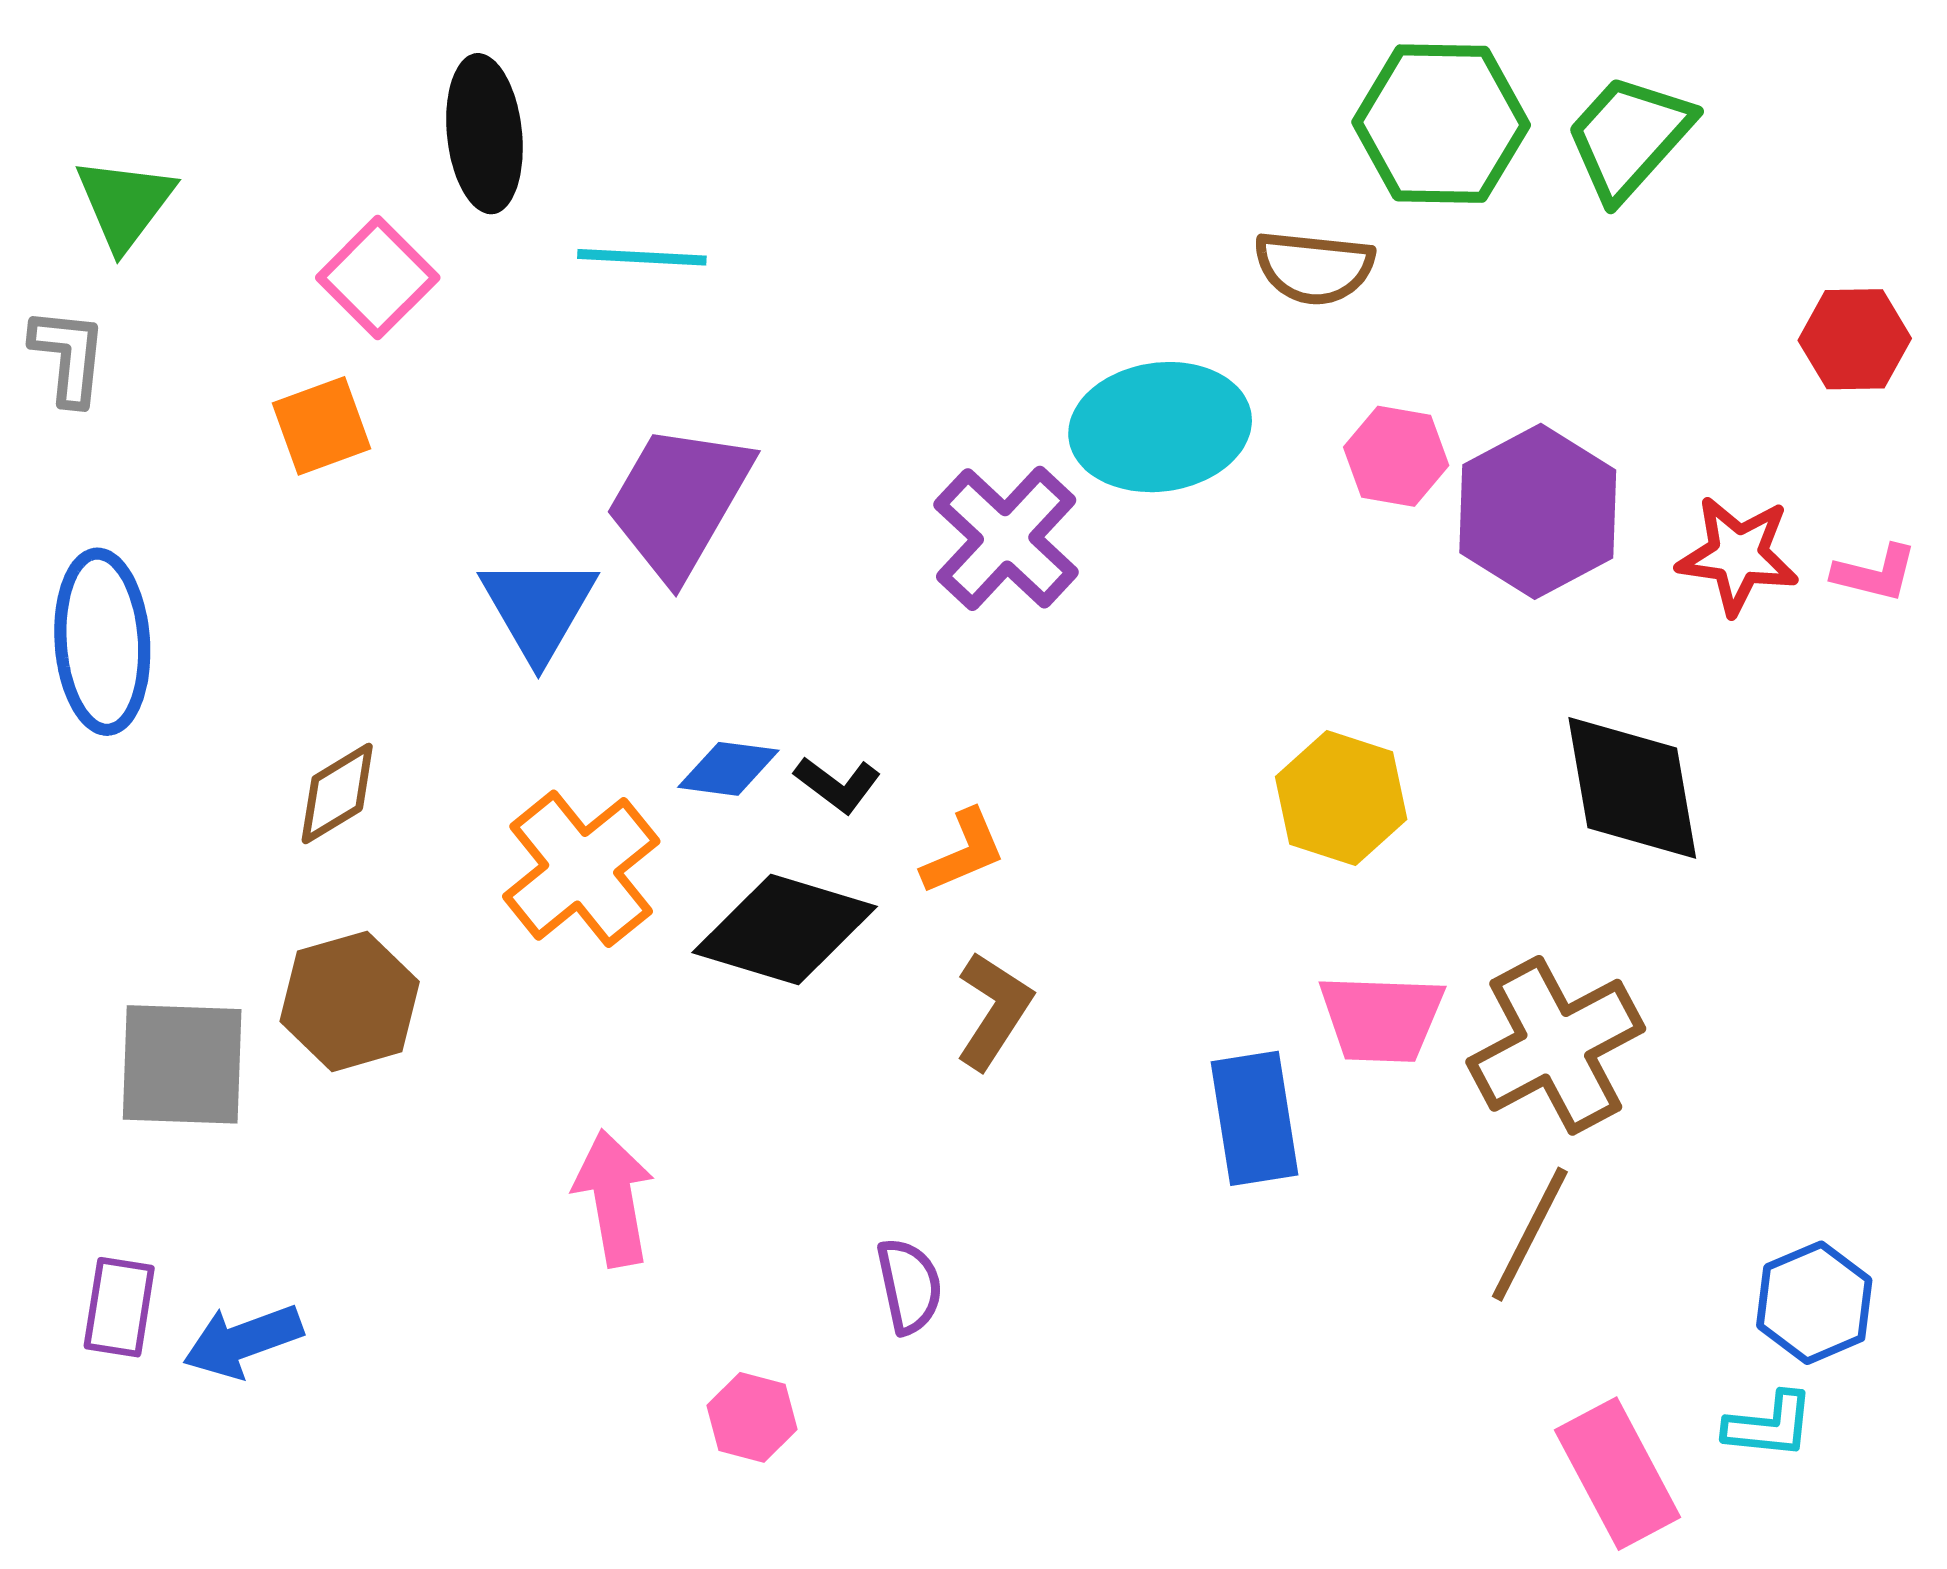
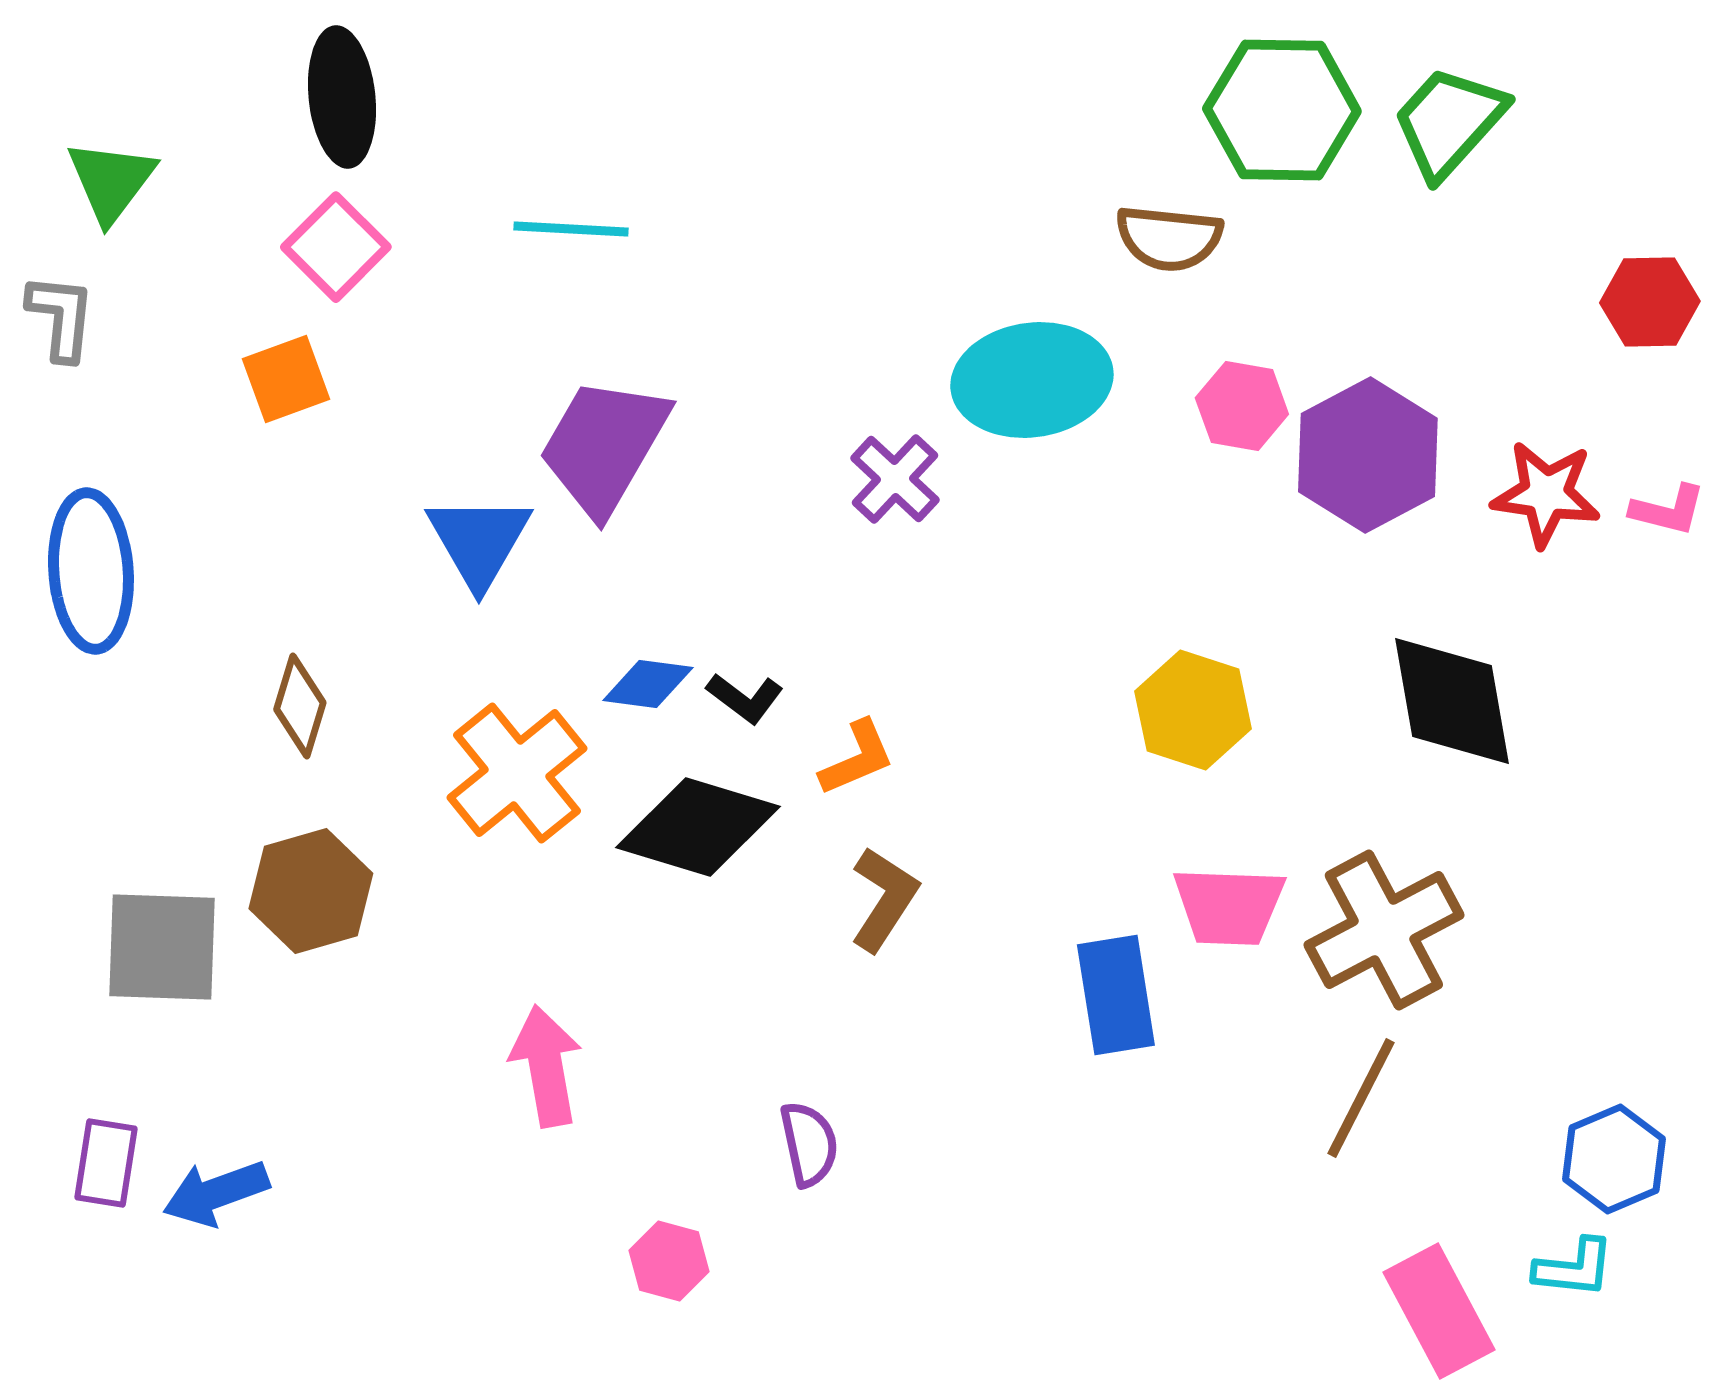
black ellipse: (484, 134) -> (342, 97), moved
purple cross: (1006, 538) -> (895, 479), size x0.7
brown diamond: (337, 793) -> (300, 706), turned -42

